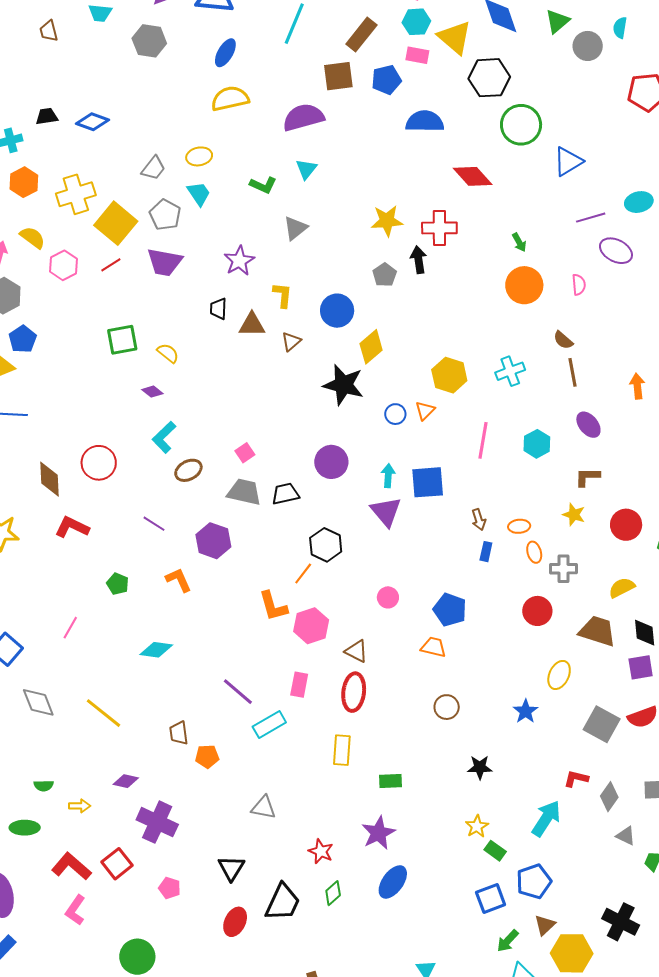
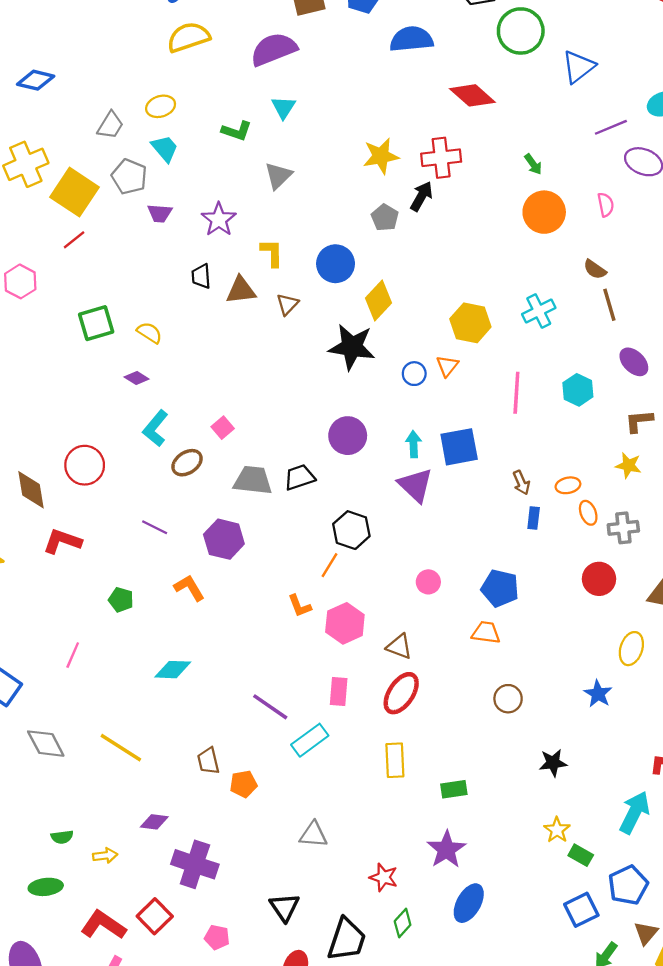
black arrow: (419, 260) -> (421, 196), turned 44
purple trapezoid: (165, 262) -> (160, 213), moved, size x0.6
pink hexagon: (63, 265) -> (20, 281), moved
pink square: (245, 453) -> (223, 428), moved
orange L-shape: (273, 606) -> (300, 606), size x0.7
red ellipse: (354, 692) -> (401, 693), turned 33

